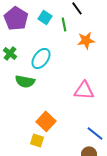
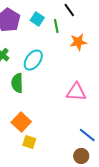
green semicircle: (25, 81) -> (17, 83), turned 78
orange square: (46, 121) -> (21, 122), moved

